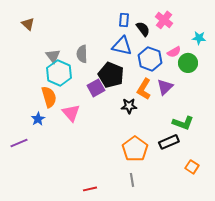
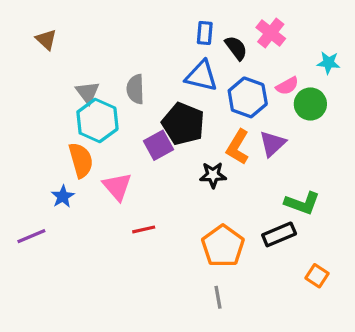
red line: (90, 189) -> (144, 229), moved

